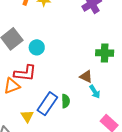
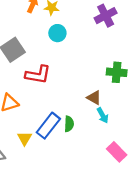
cyan circle: (37, 47) -> (57, 33), moved
red L-shape: (25, 73) -> (38, 75), moved

